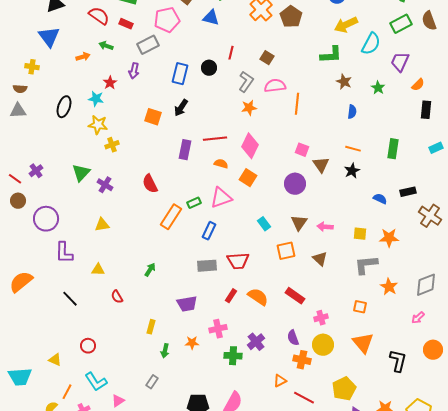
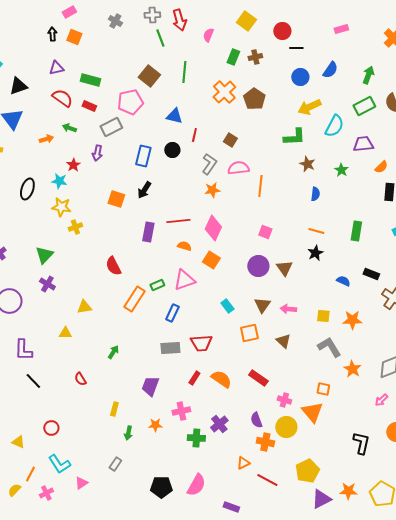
blue triangle: (211, 18) -> (174, 116), moved
purple trapezoid: (400, 62) -> (363, 144), turned 60
brown triangle: (321, 165) -> (284, 268), moved
purple cross: (105, 185) -> (47, 284), moved
black rectangle: (408, 192) -> (371, 274), turned 35
yellow triangle: (102, 225) -> (84, 307), moved
purple L-shape: (64, 253) -> (23, 350), moved
gray L-shape: (366, 265) -> (329, 347), turned 65
yellow triangle: (98, 270) -> (65, 333), moved
purple trapezoid: (187, 304) -> (150, 386), turned 120
pink cross: (321, 318) -> (284, 400), turned 32
orange triangle: (363, 343) -> (312, 412), moved

